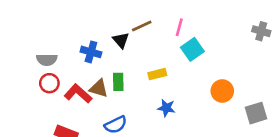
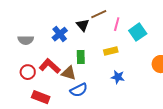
pink line: (179, 27) -> (117, 24), moved
blue cross: (91, 52) -> (60, 34), turned 35
red circle: (49, 83) -> (28, 72), moved
brown triangle: (99, 88) -> (69, 73), moved

